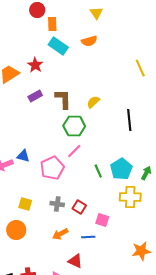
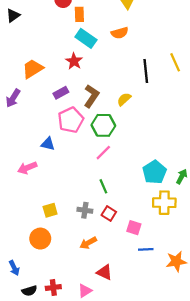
red star: (35, 65) -> (74, 61), moved
brown L-shape: (63, 99) -> (91, 96), turned 35
black line: (129, 120) -> (146, 71), moved
blue triangle: (23, 156) -> (48, 144), moved
pink pentagon: (52, 168) -> (71, 120), moved
green line: (98, 171) -> (103, 186), moved
yellow square: (25, 204) -> (50, 210), turned -32
blue line: (88, 237) -> (146, 249), moved

